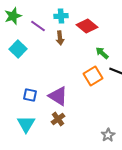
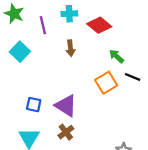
green star: (13, 16) -> (14, 14), turned -30
purple line: (38, 26) -> (43, 25), turned 42
brown arrow: (60, 38) -> (70, 48), moved

